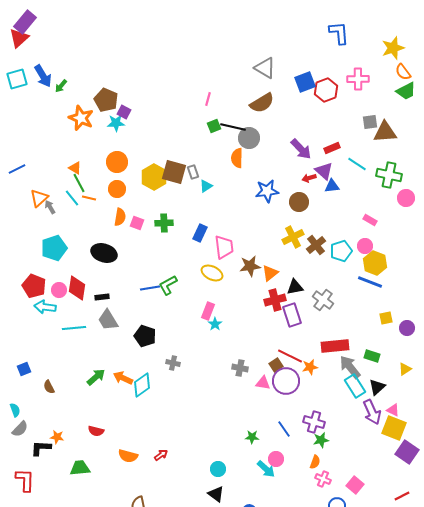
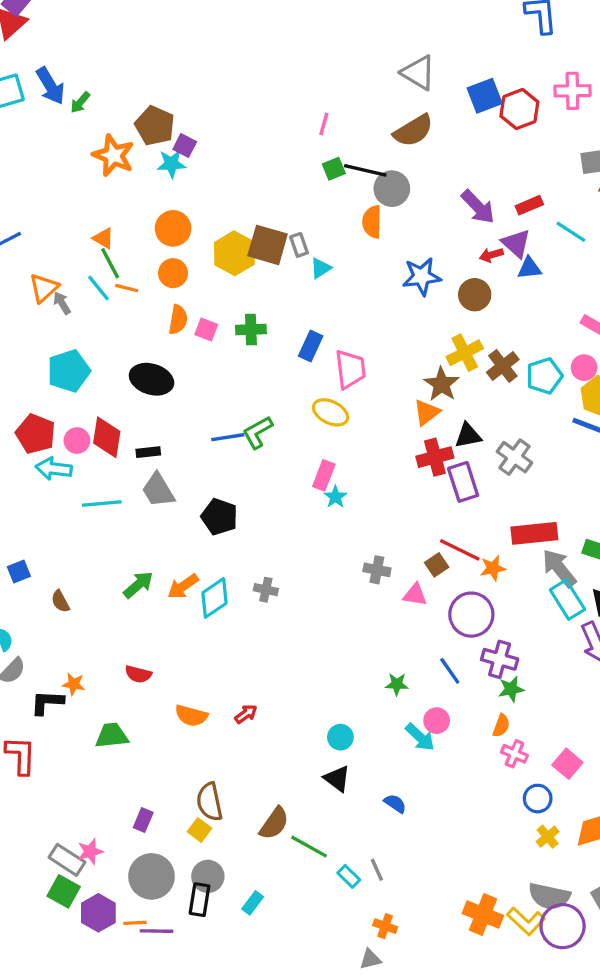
brown star: (250, 266) -> (442, 384), moved, turned -30
gray cross: (173, 363) -> (266, 590), moved
orange arrow: (123, 378) -> (183, 586), turned -60
purple circle: (286, 381) -> (471, 615), moved

